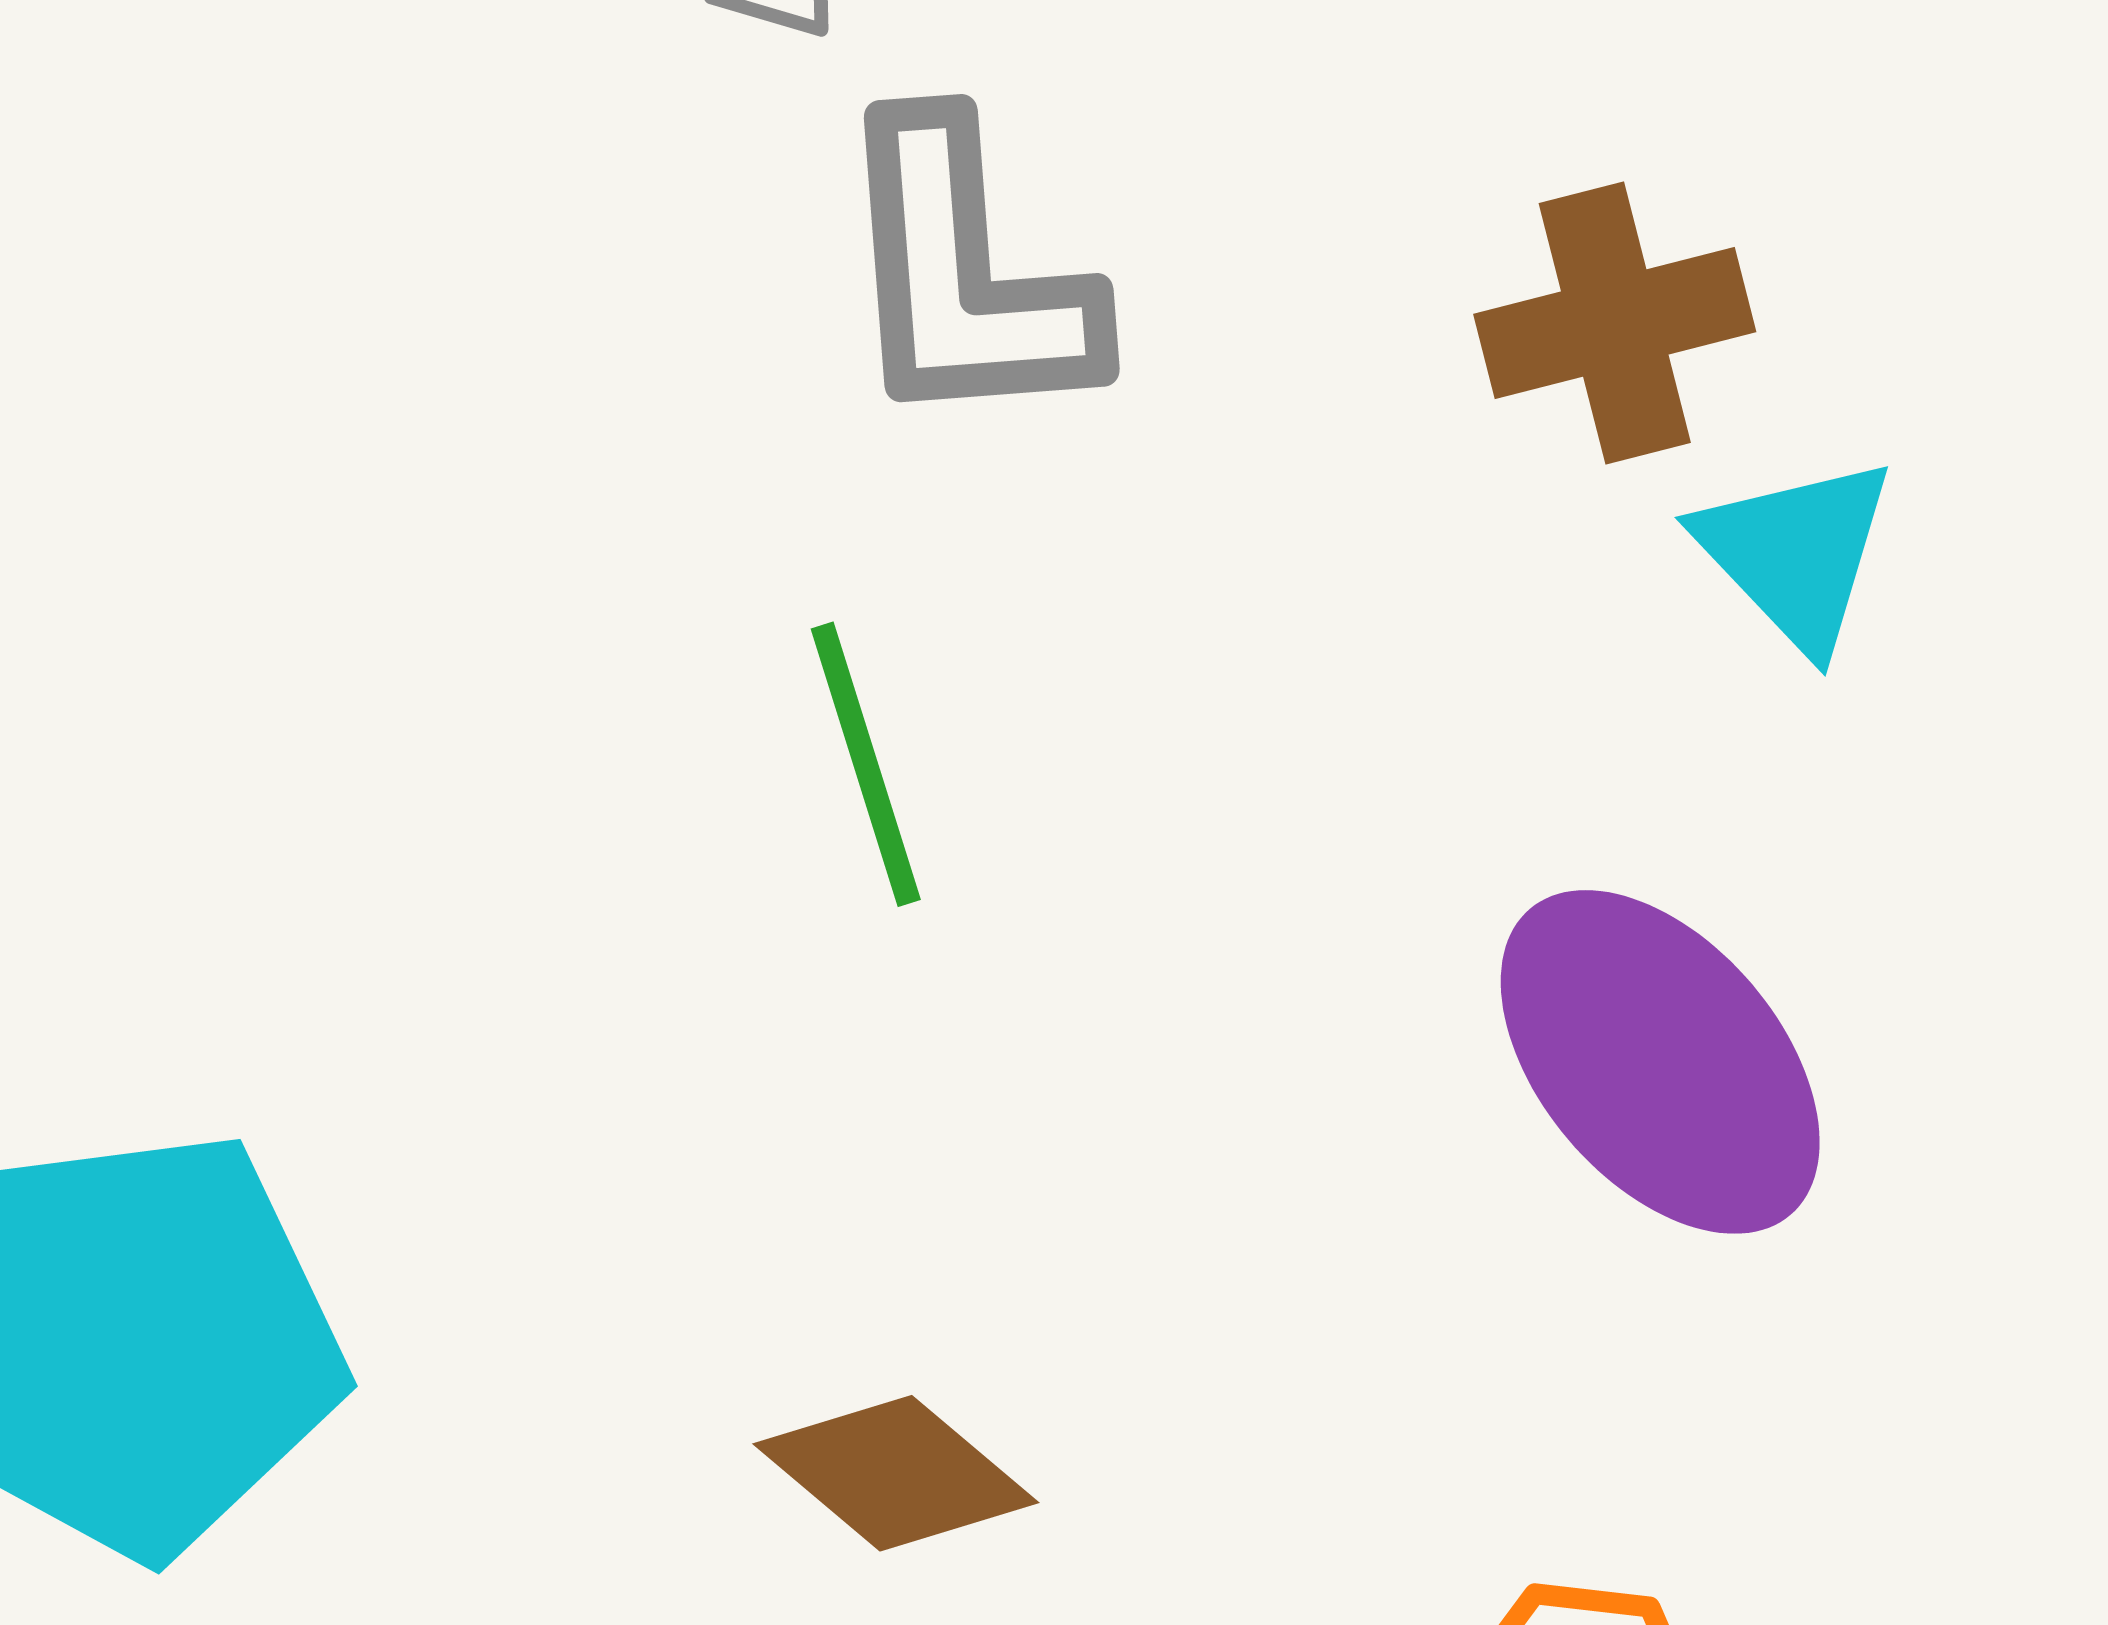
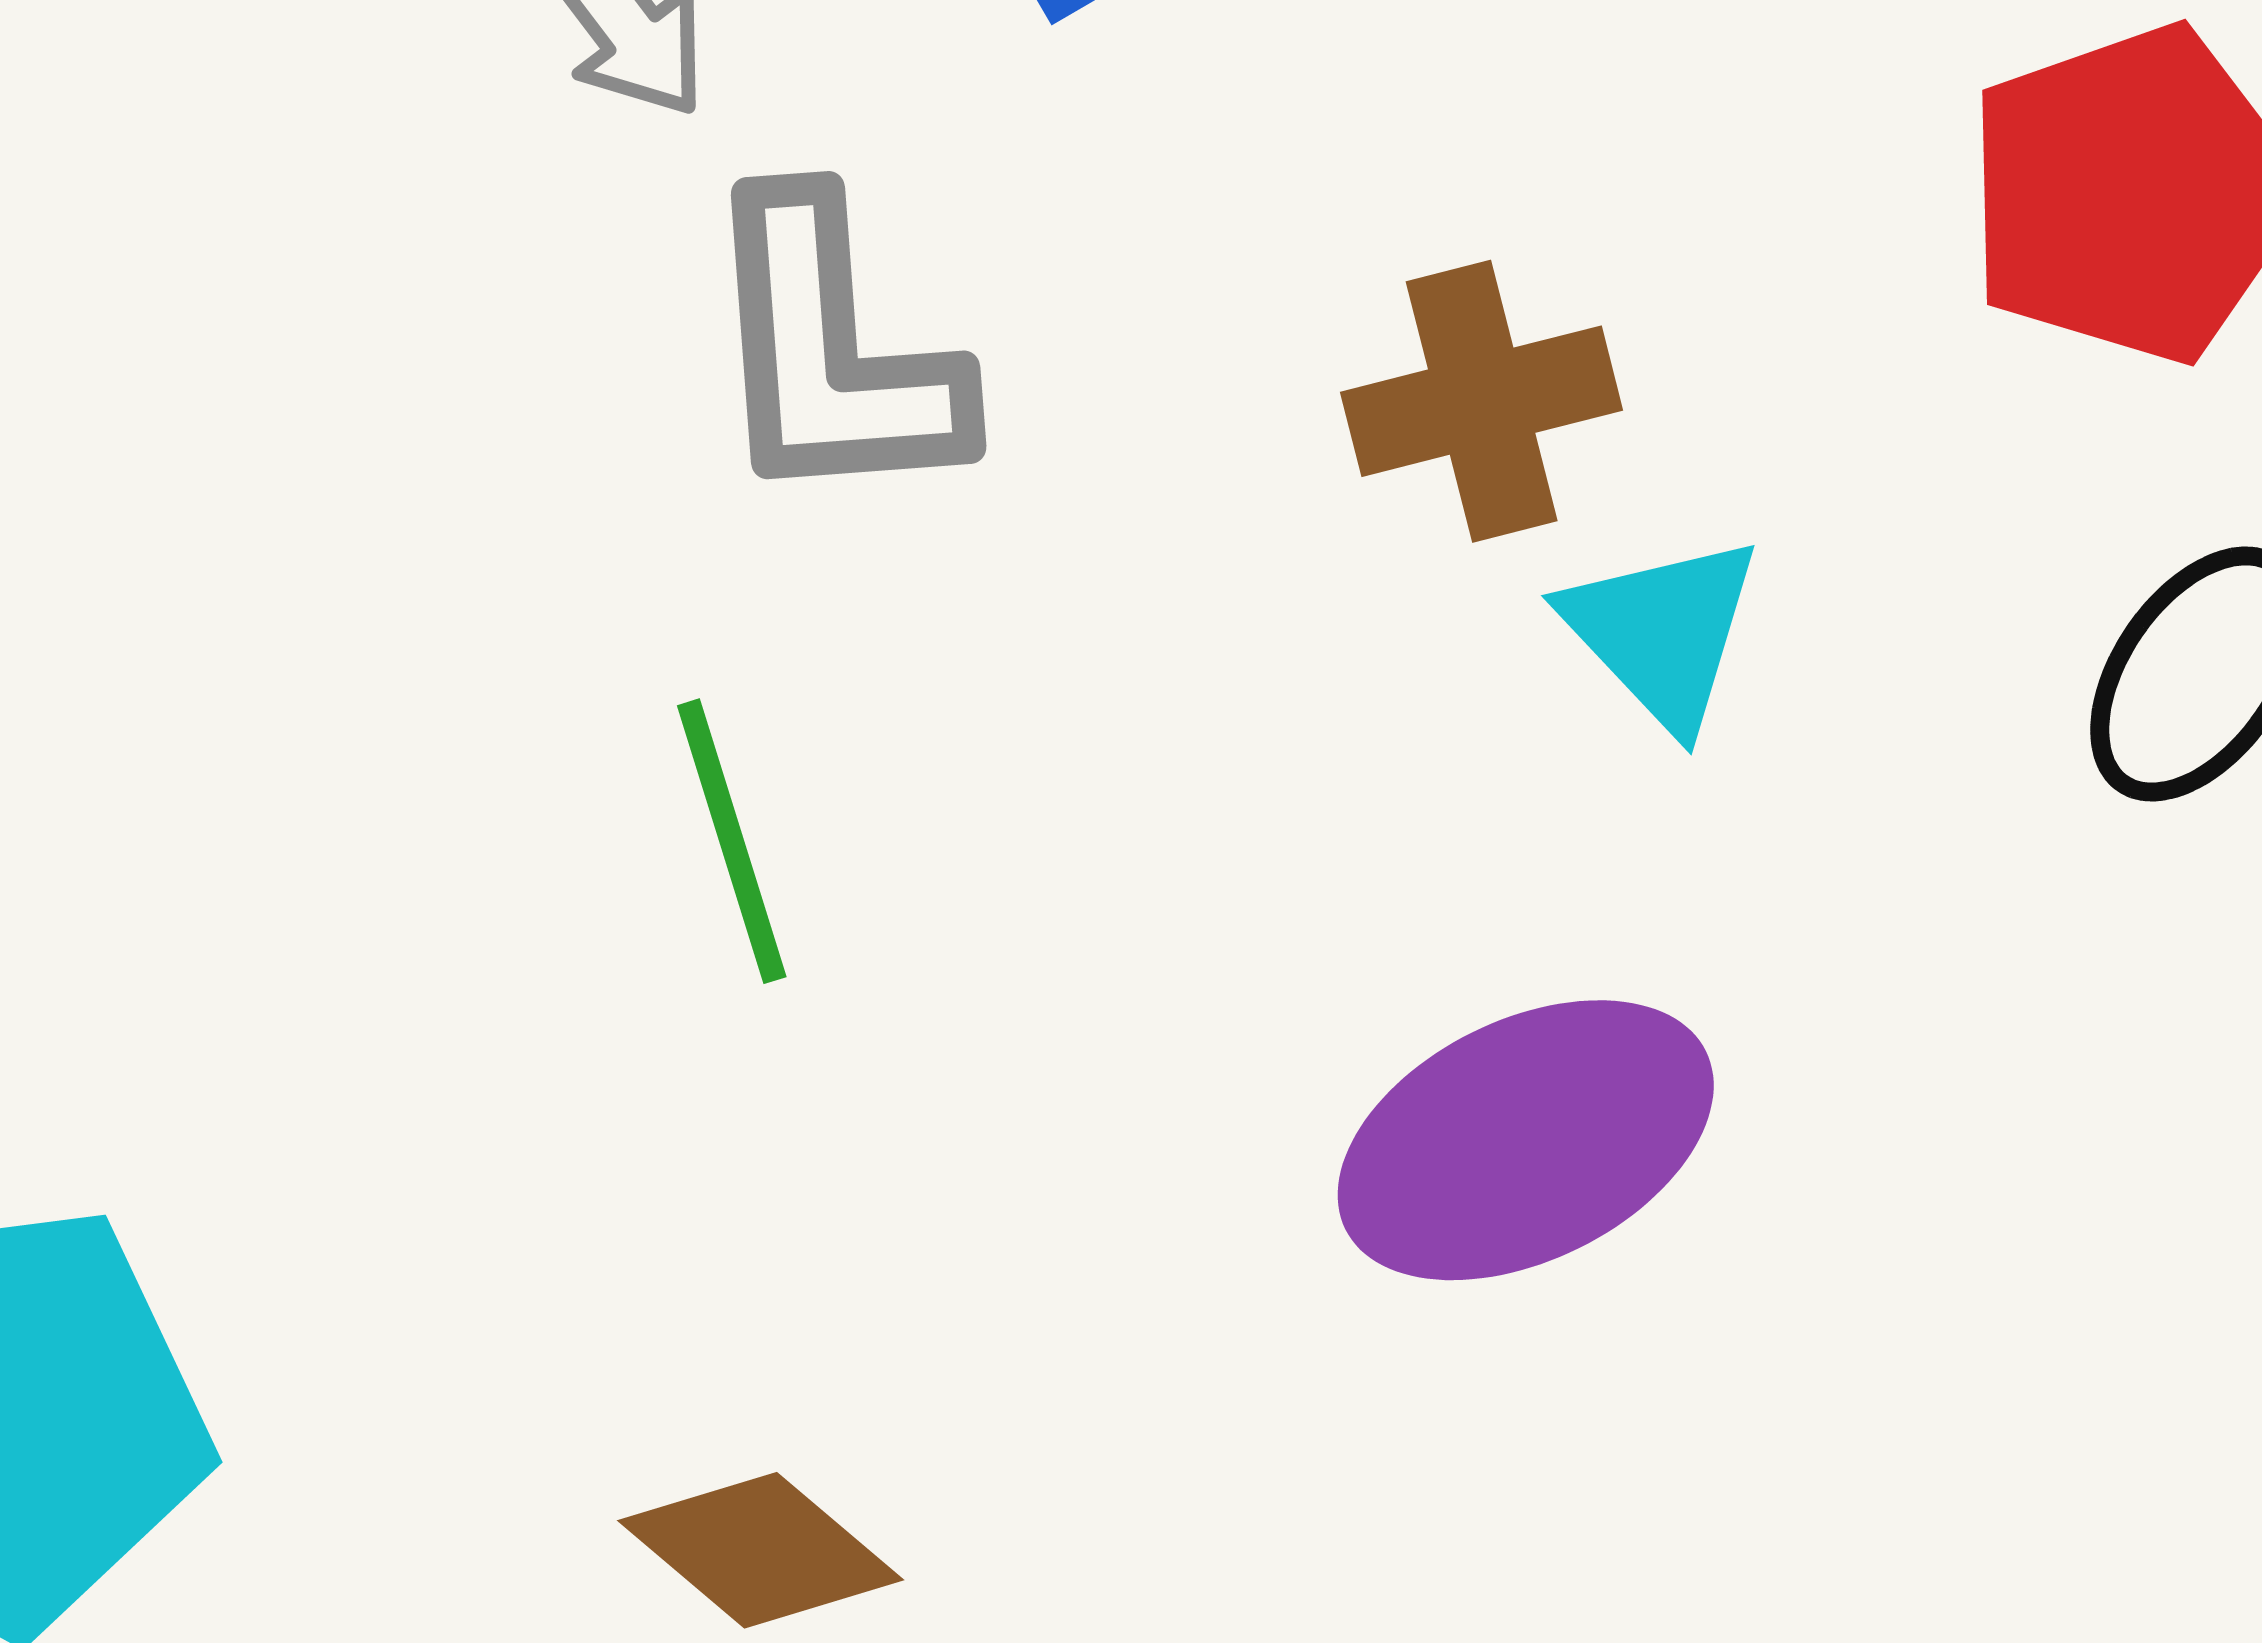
purple ellipse: (1660, 1062) -> (1526, 1140), turned -76

